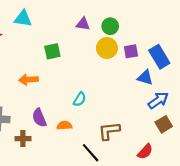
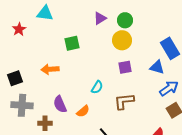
purple triangle: (83, 24) -> (100, 18), turned -40
purple square: (131, 51) -> (125, 67), moved
orange semicircle: (64, 125) -> (83, 111), turned 144
brown L-shape: (109, 131) -> (124, 101), moved

